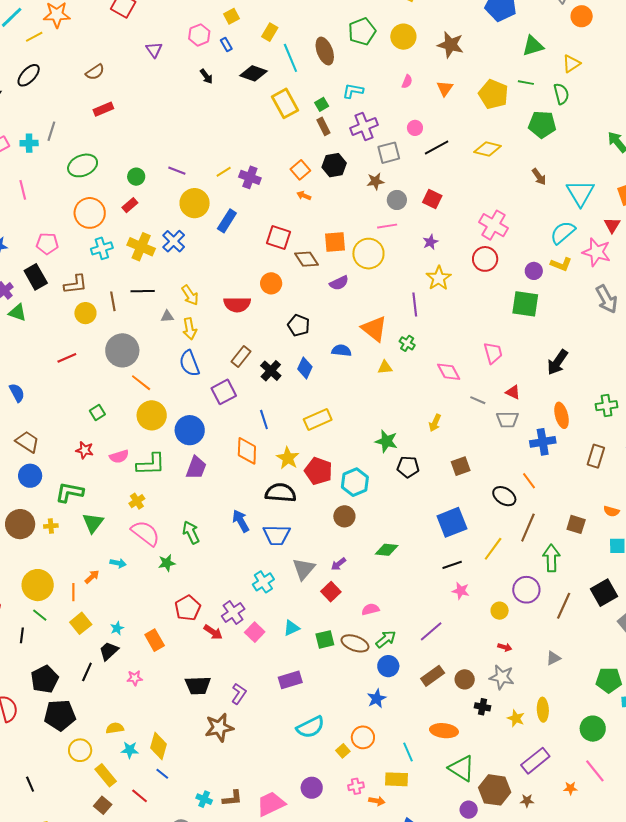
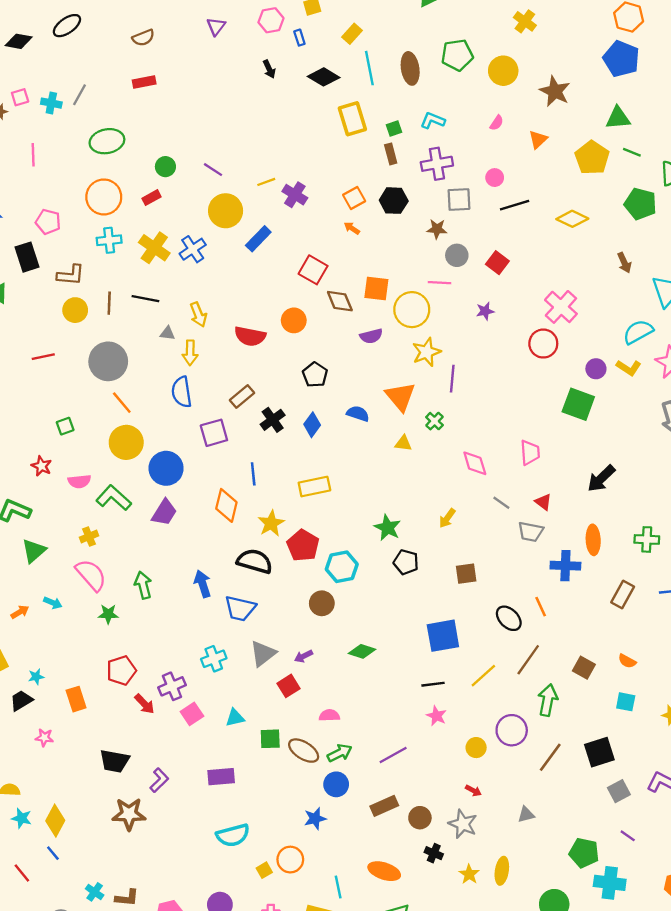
green triangle: (533, 46) -> (618, 118), moved
yellow star: (439, 278) -> (427, 352), moved
green L-shape: (151, 464) -> (114, 498), turned -148

